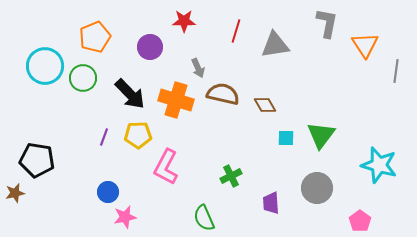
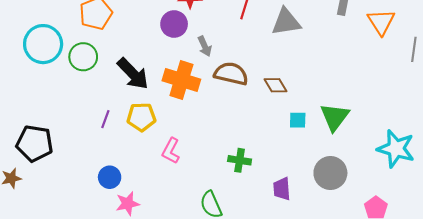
purple circle: (150, 47) -> (174, 24), moved
pink L-shape: (166, 167) -> (171, 151), size x0.7
green cross: (231, 176) -> (240, 160), turned 35

